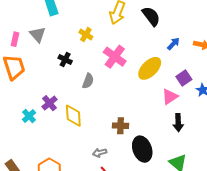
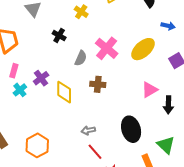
pink rectangle: (15, 39) -> (14, 71), moved
blue arrow: (173, 44) -> (168, 26), turned 56
pink cross: (115, 57) -> (107, 48), moved
pink triangle: (170, 97) -> (150, 90), moved
brown cross: (121, 126) -> (98, 84), moved

